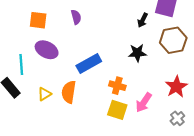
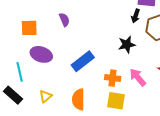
black arrow: (143, 20) -> (136, 16), moved
orange semicircle: (69, 92) -> (78, 99), moved
pink arrow: (144, 103) -> (138, 77), moved, turned 114

